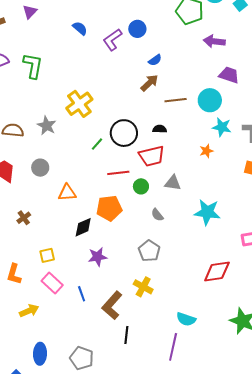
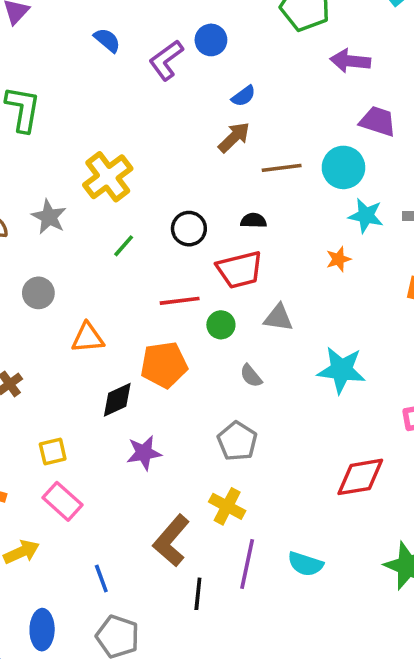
black circle: (124, 133) -> (189, 229), size x0.7
green line: (97, 144) -> (124, 246), moved
blue line: (82, 294) -> (101, 578), moved
purple line: (173, 347) -> (247, 564), moved

